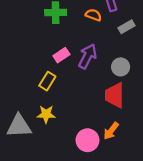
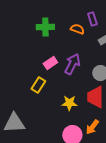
yellow star: (46, 114) -> (69, 103), moved

